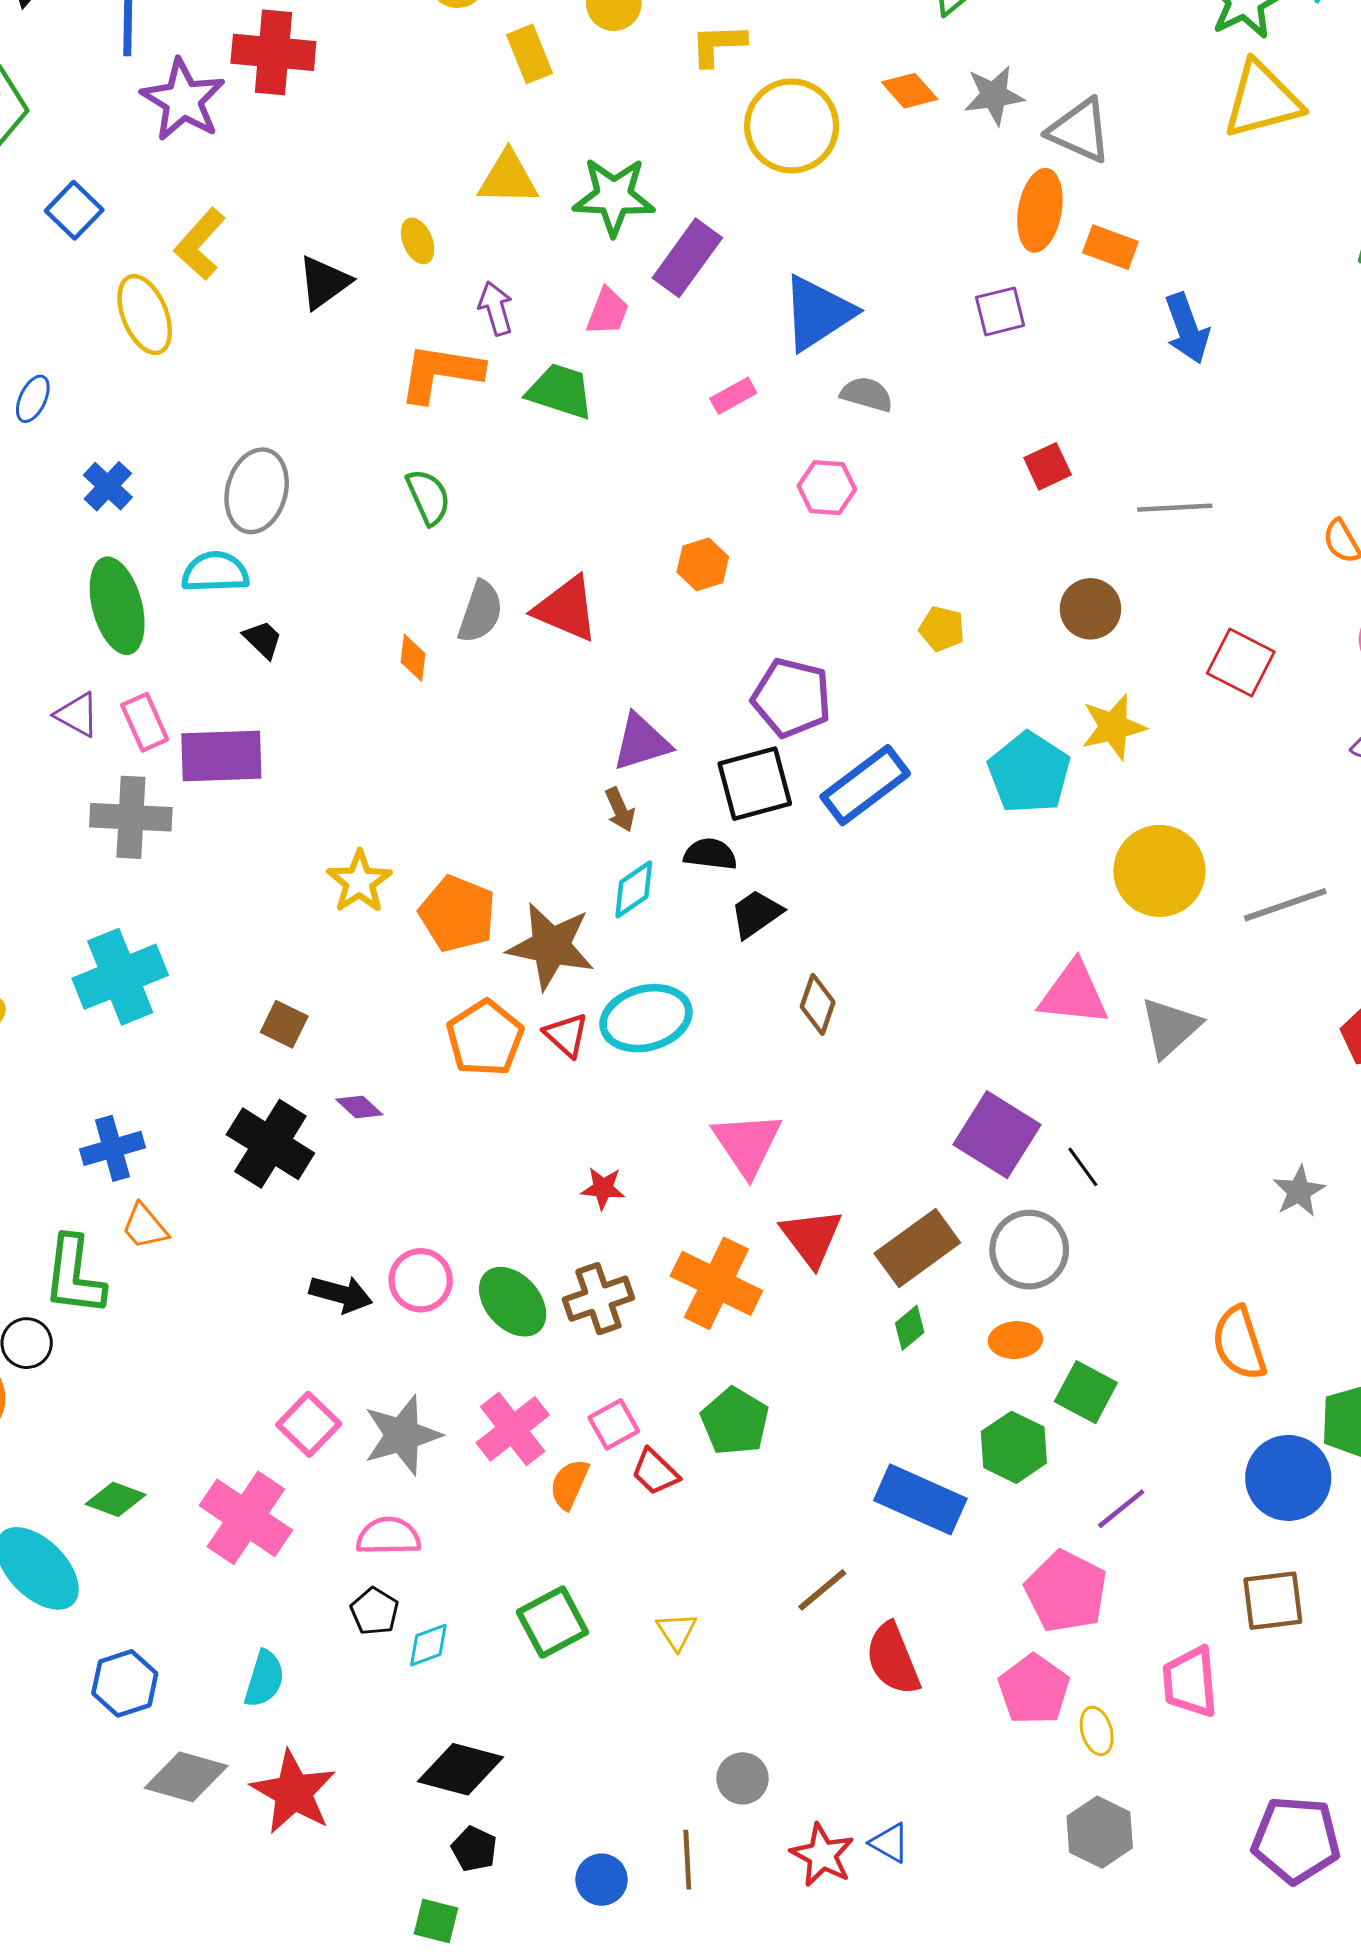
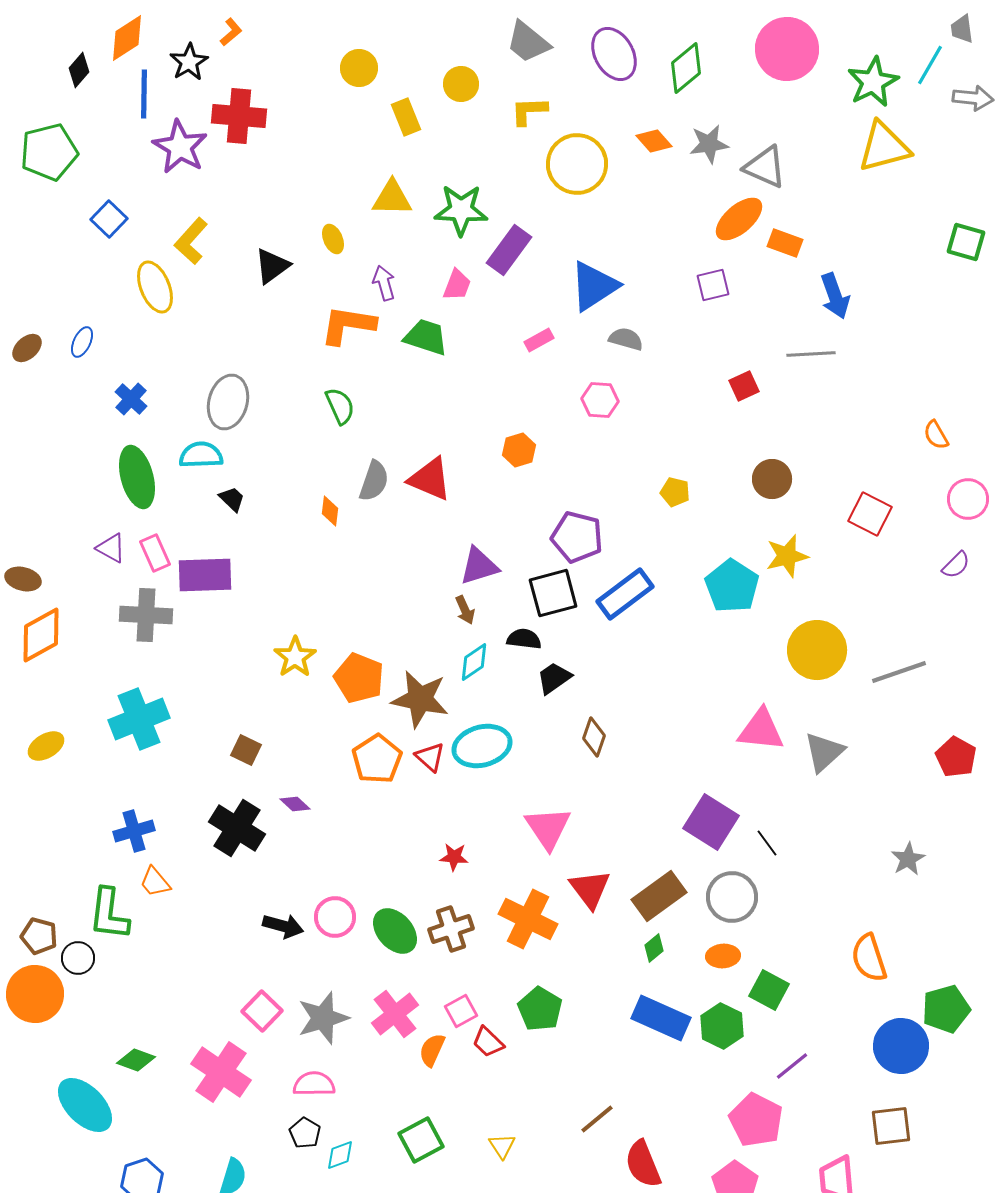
orange ellipse: (1040, 210) -> (739, 219), turned 39
gray line: (1175, 508) -> (811, 354), moved
blue rectangle: (920, 1499) -> (661, 1018), moved

